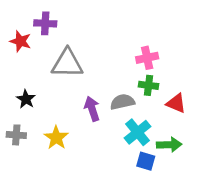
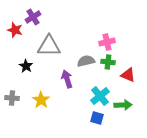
purple cross: (45, 23) -> (33, 17), turned -35
black star: (26, 99) -> (26, 66), moved
gray semicircle: (122, 102) -> (86, 61), moved
blue square: (146, 161) -> (97, 118), moved

